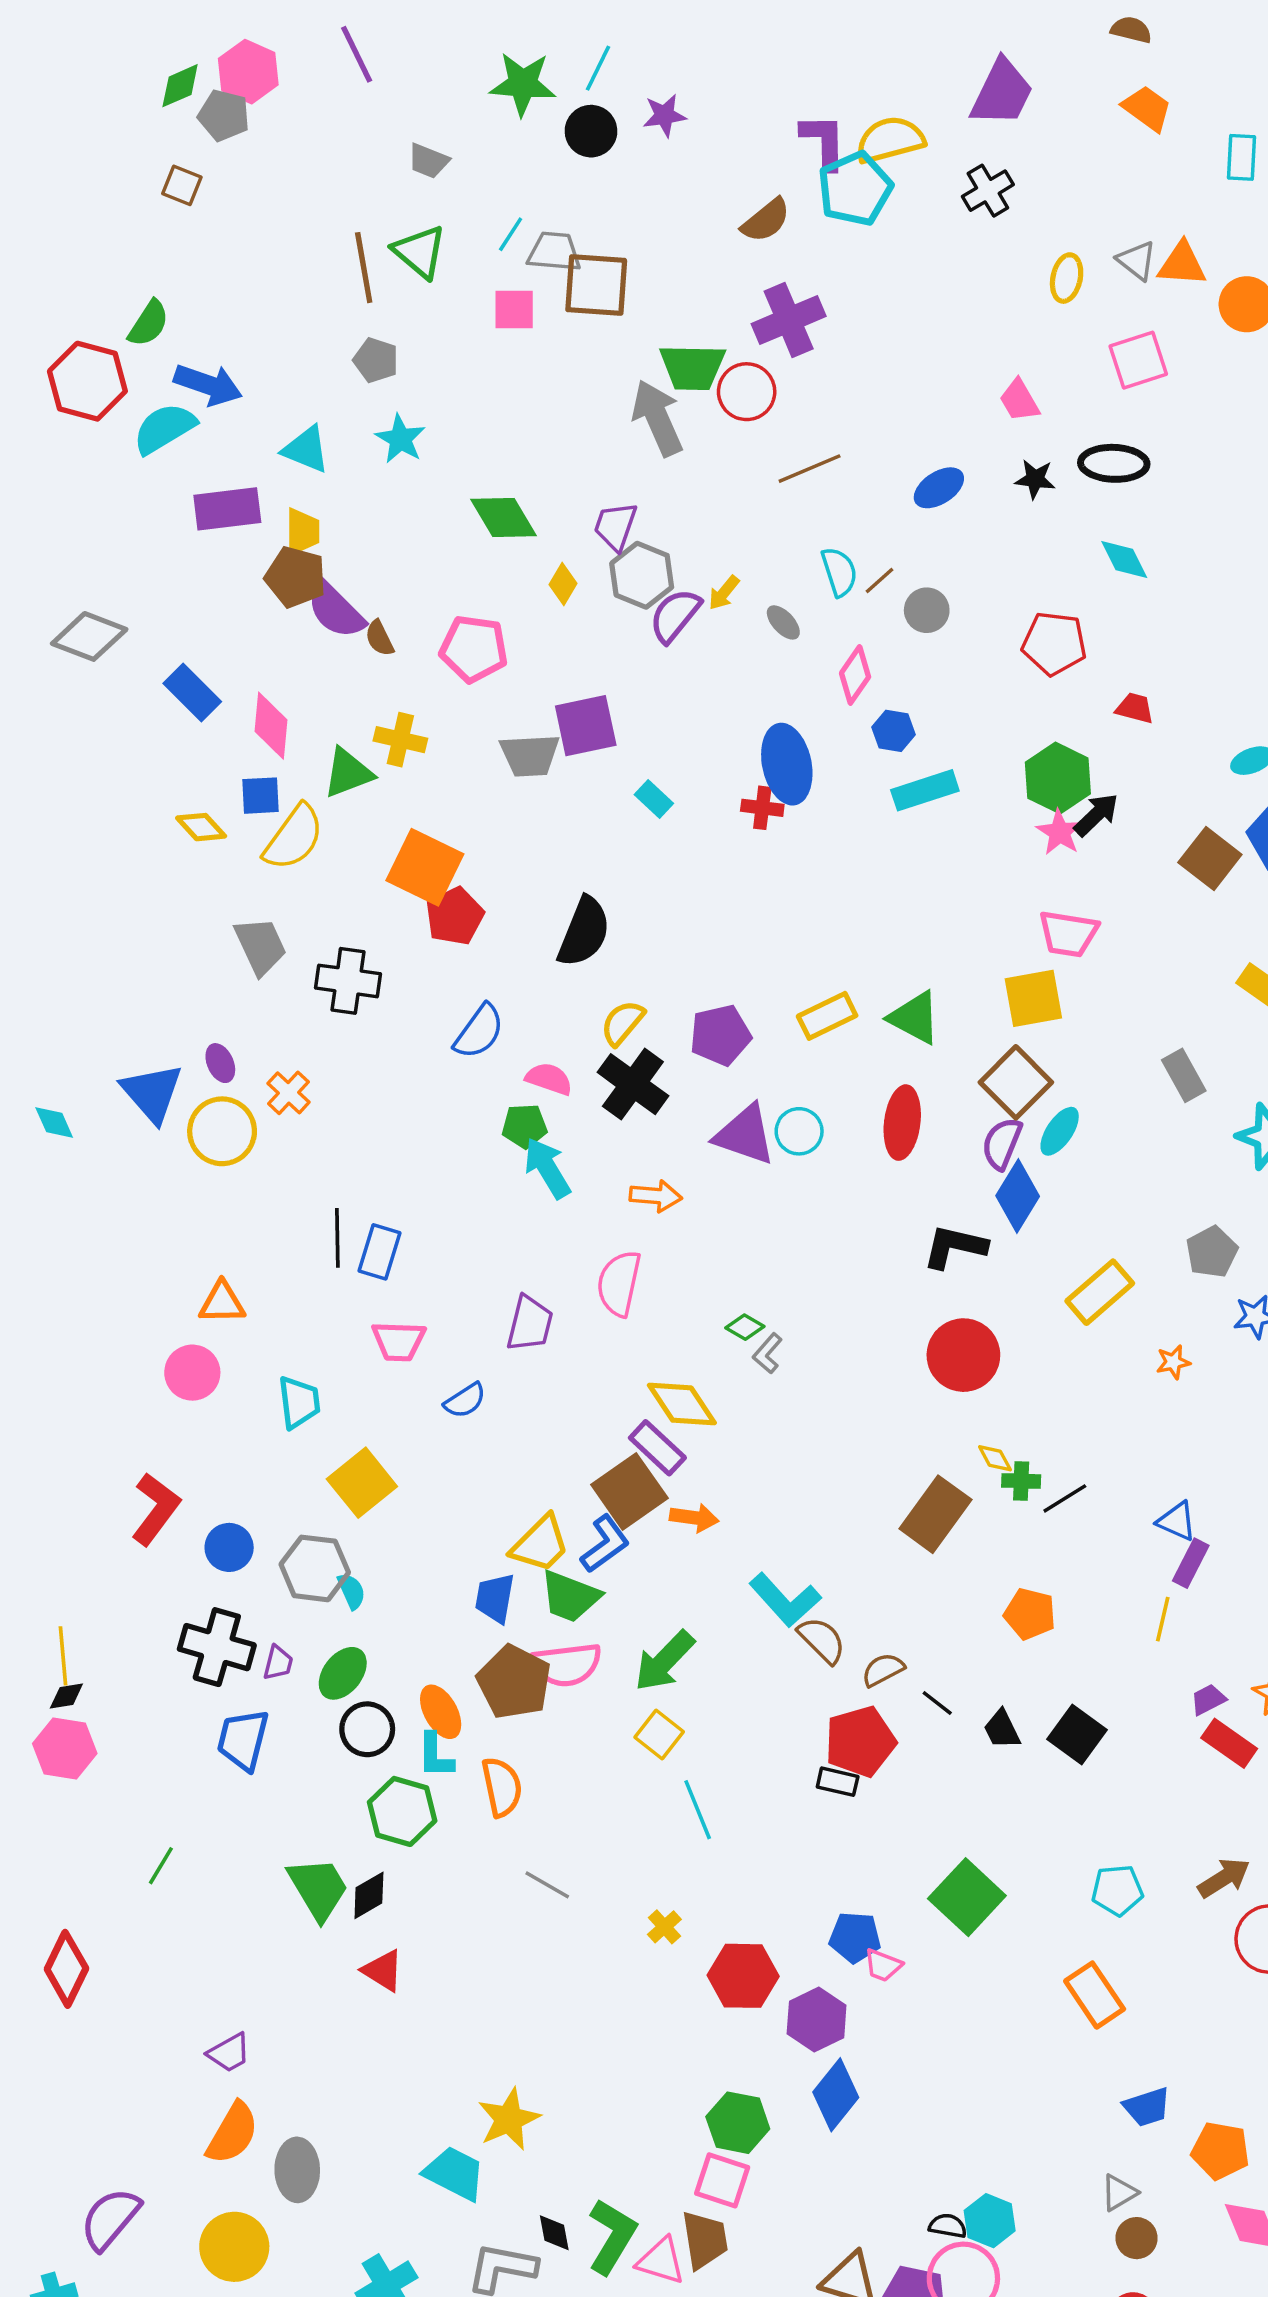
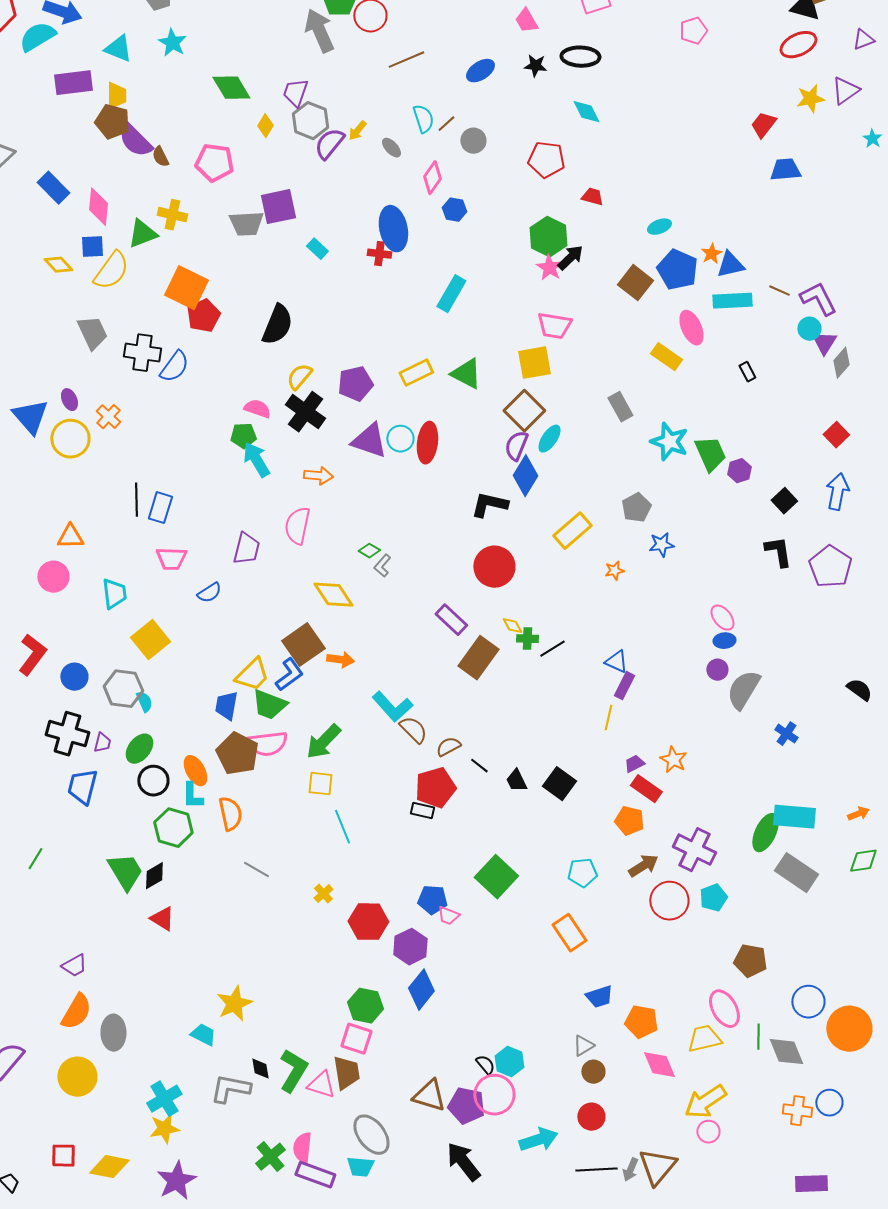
cyan rectangle: (925, 790) -> (451, 294), moved, turned -42
blue semicircle: (479, 1032) -> (174, 367), moved
red ellipse: (902, 1123) -> (427, 443), moved
purple rectangle: (657, 1448) -> (451, 620), moved
orange pentagon: (1030, 1614) -> (629, 821), moved
yellow square: (659, 1735) -> (320, 784), turned -32
cyan trapezoid: (455, 2173) -> (203, 1035), size x0.7
black semicircle: (948, 2226) -> (485, 1065), turned 40

